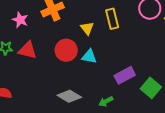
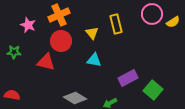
red triangle: (27, 50) -> (46, 62), moved
red circle: (66, 50) -> (61, 41), moved

